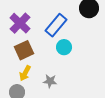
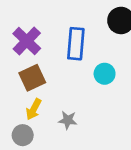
blue rectangle: (56, 25) -> (76, 44), turned -35
cyan circle: (64, 47) -> (105, 74), moved

